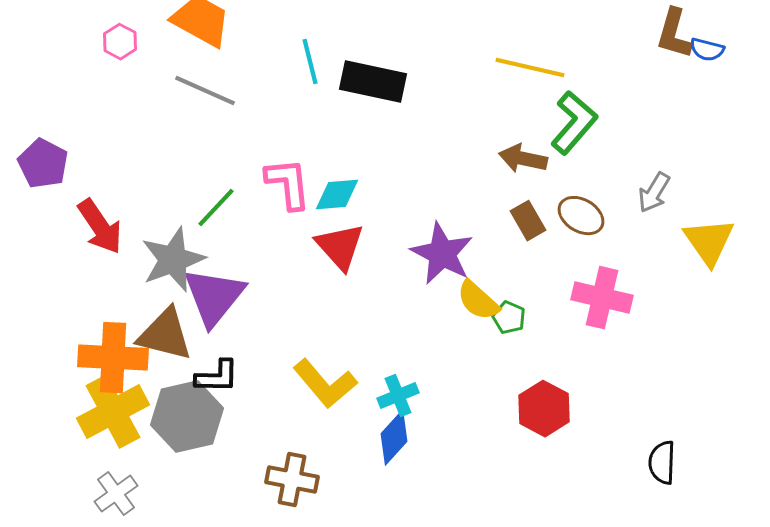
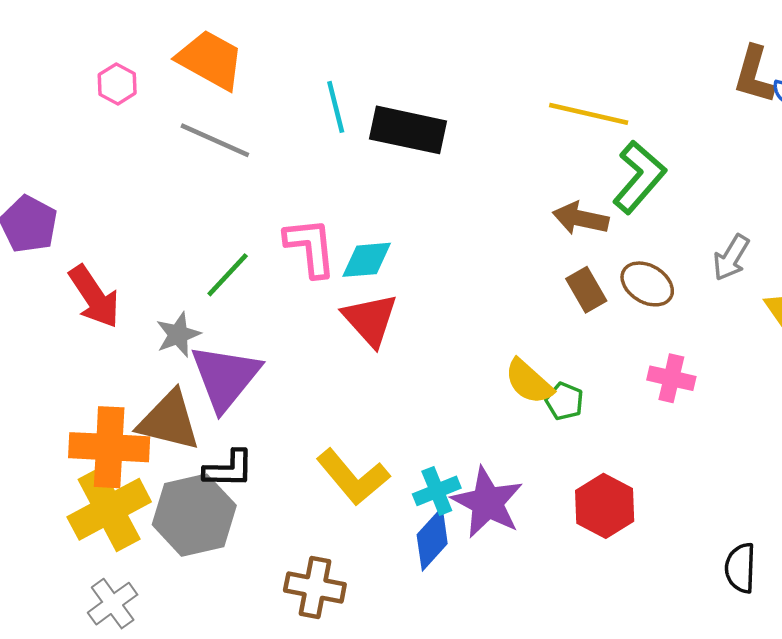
purple star: (442, 254) -> (487, 502), moved
gray star: (173, 260) -> (178, 335), size x0.6
pink cross: (602, 298) -> (671, 378), size x0.7

